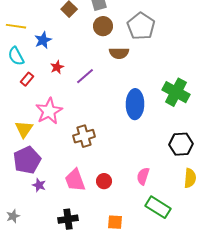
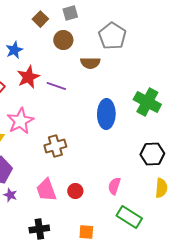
brown circle: (103, 26) -> (63, 40), moved
red star: (57, 67) -> (28, 77), size x1.6
purple line: (85, 76) -> (56, 86), turned 60

